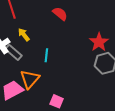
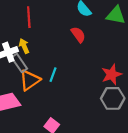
yellow arrow: (24, 35) -> (24, 46), moved
orange triangle: (30, 79) -> (30, 80), moved

